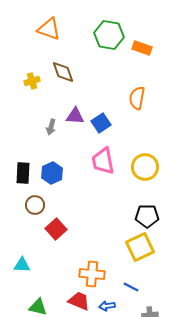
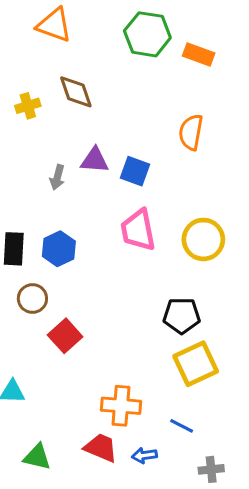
blue square: (101, 123) -> (135, 171), turned -36
black pentagon: (147, 216) -> (182, 316), moved

